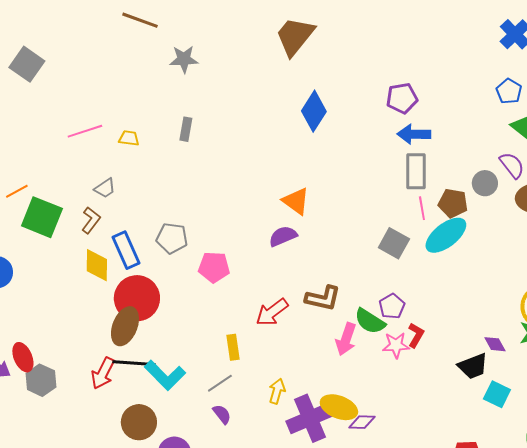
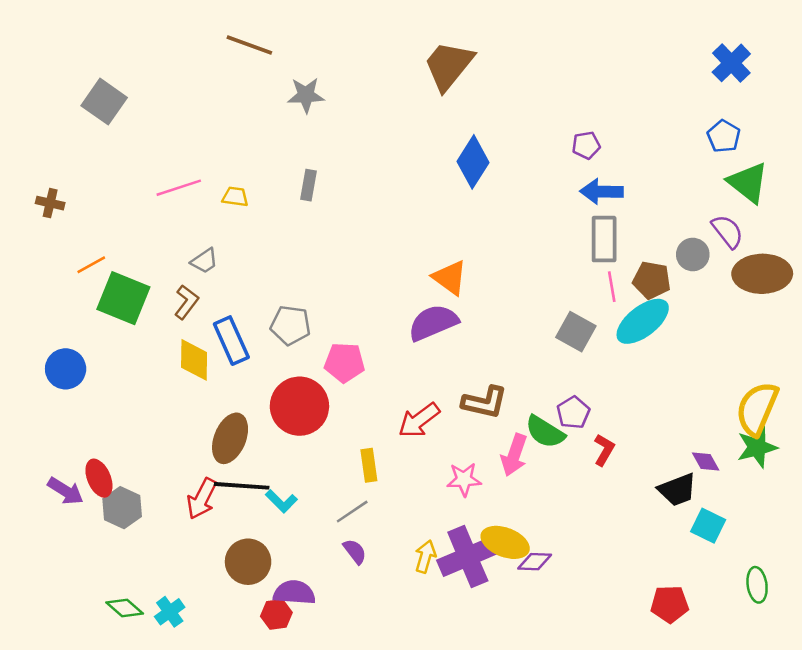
purple pentagon: (402, 98) -> (586, 145), size x0.7
purple semicircle: (283, 236) -> (433, 323), size x1.4
red circle: (137, 298) -> (299, 406), moved
pink star: (396, 345) -> (464, 479), moved
cyan L-shape: (165, 375) -> (281, 501), size x0.6
yellow arrow: (277, 391) -> (425, 557), moved

